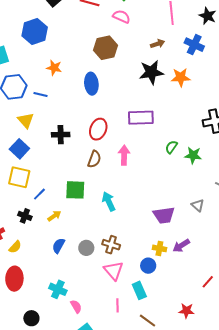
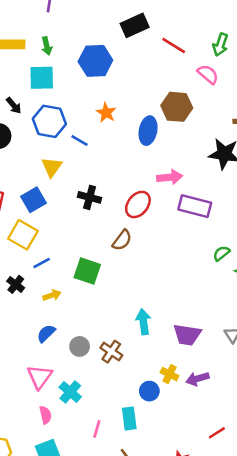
blue ellipse: (91, 84) -> (148, 131), moved
pink arrow: (124, 155) -> (170, 177), moved, turned 66
cyan arrow: (109, 201) -> (143, 322), moved
pink triangle: (114, 271) -> (40, 377), moved
cyan cross: (58, 289) -> (70, 392), moved

